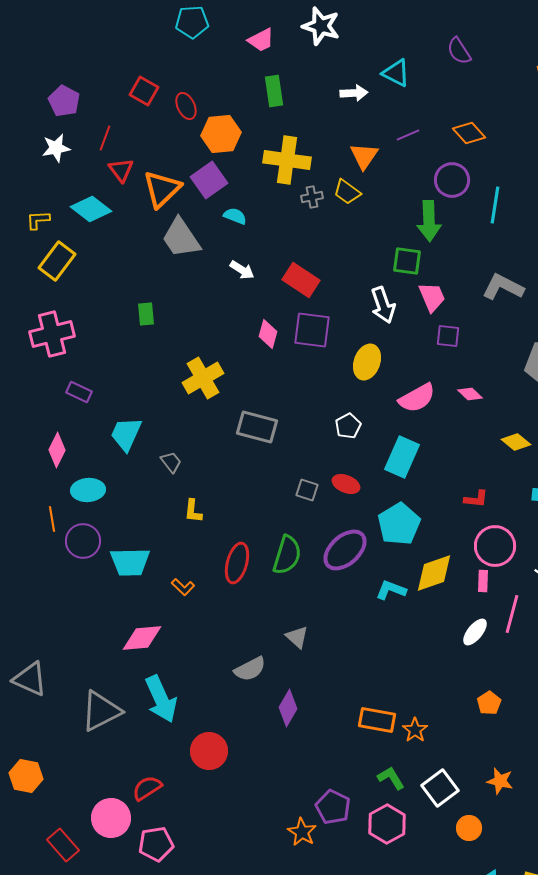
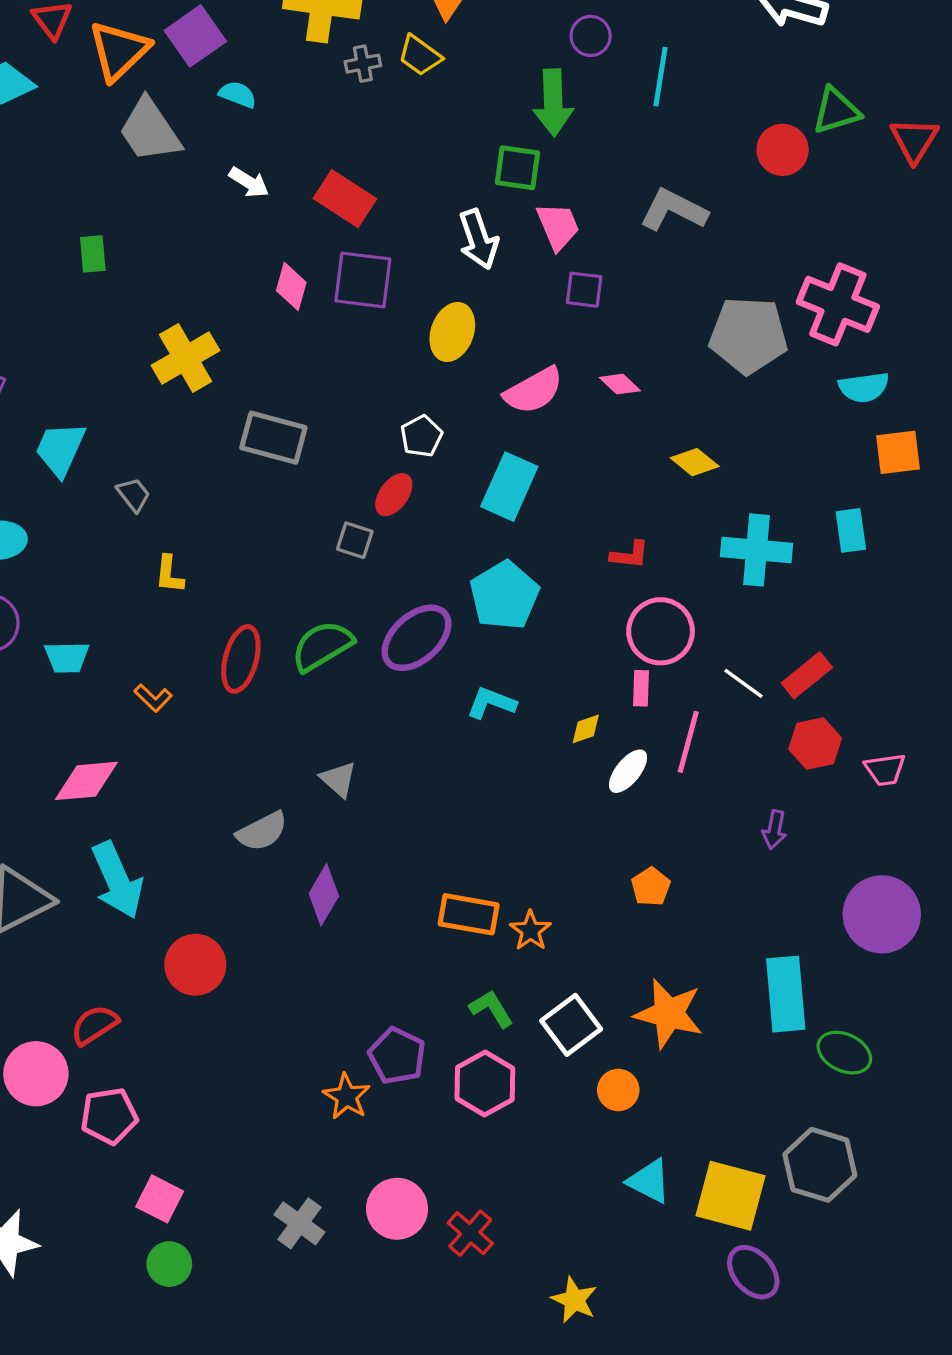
purple circle: (452, 180) -> (591, 36), size x0.7
red ellipse: (346, 484) -> (394, 495), moved, turned -76
green semicircle: (287, 555) -> (322, 646), turned -138
cyan trapezoid: (130, 562) -> (67, 657), size x0.7
yellow diamond: (434, 573) -> (586, 729), moved, size x0.5
orange star: (500, 781) -> (669, 1014), size x1.6

